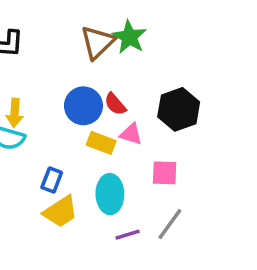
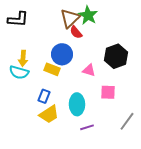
red semicircle: (115, 104) -> (76, 32), moved
yellow rectangle: (101, 143) -> (52, 69), moved
gray line: (170, 224) -> (127, 121), moved

